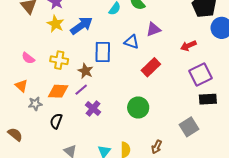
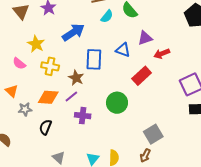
yellow star: (56, 24) -> (36, 44), moved
red arrow: (188, 46) -> (162, 54), moved
green circle: (138, 108) -> (117, 103), moved
purple cross: (93, 109) -> (83, 116), turned -35
gray square: (189, 127) -> (153, 134), moved

